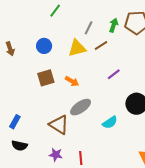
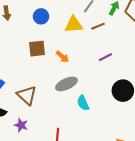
cyan semicircle: (110, 122) -> (83, 103), moved, turned 91
brown triangle: (59, 125) -> (27, 95), moved
purple star: (56, 155) -> (21, 125), moved

